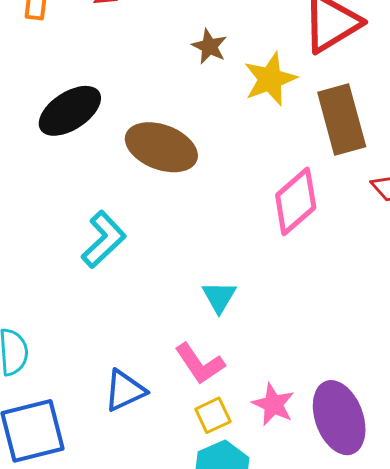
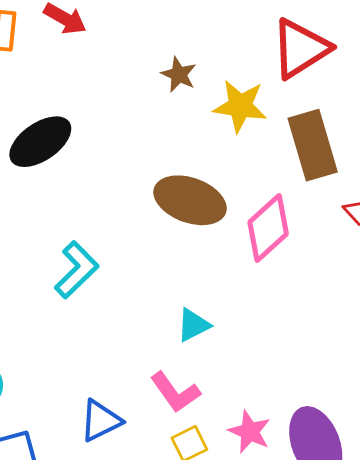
yellow star: (270, 79) -> (240, 106), turned 30
brown ellipse: (161, 147) -> (190, 200), moved
cyan triangle: (219, 297) -> (193, 325), turned 33

